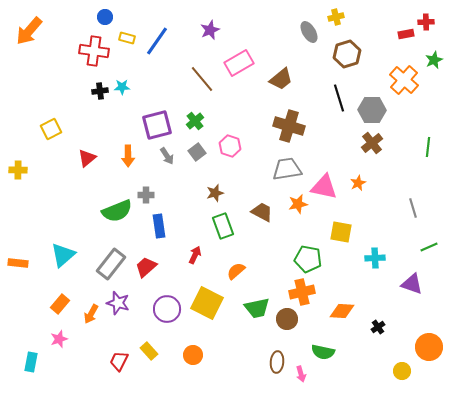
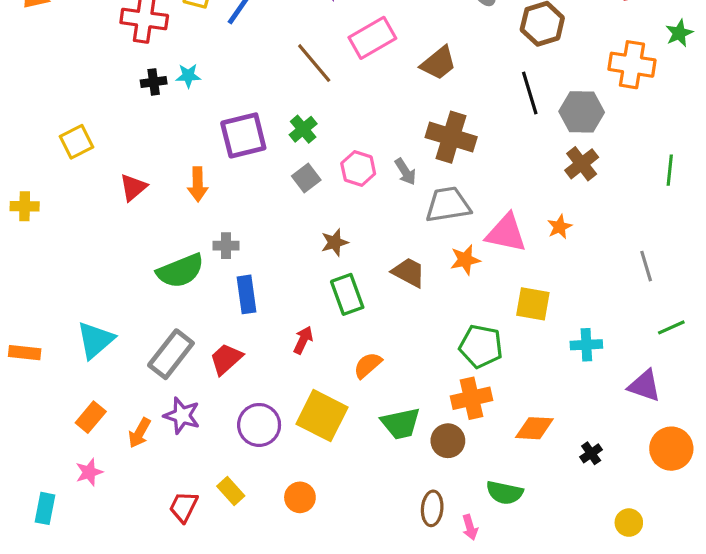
orange cross: (404, 80) -> (632, 65), turned -32
gray arrow: (167, 156) -> (405, 172), moved
orange circle: (429, 347) -> (671, 449), moved

